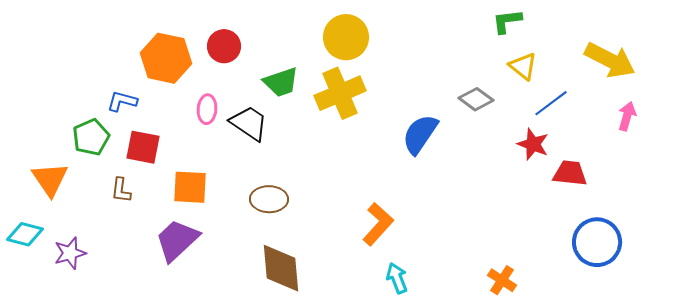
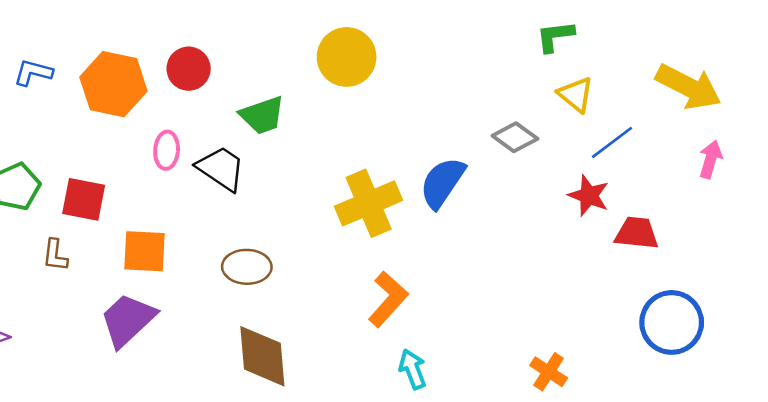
yellow cross: (340, 93) -> (369, 203), moved
blue L-shape: (122, 101) -> (33, 73), moved

